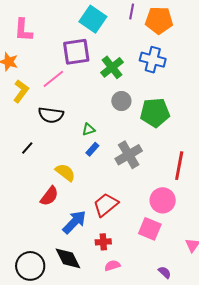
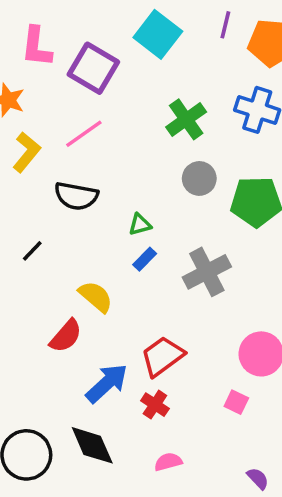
purple square: (76, 52) -> (93, 68), moved, turned 36
pink square: (150, 229) -> (236, 402), size x0.6
red cross: (103, 242) -> (155, 405), moved, turned 35

